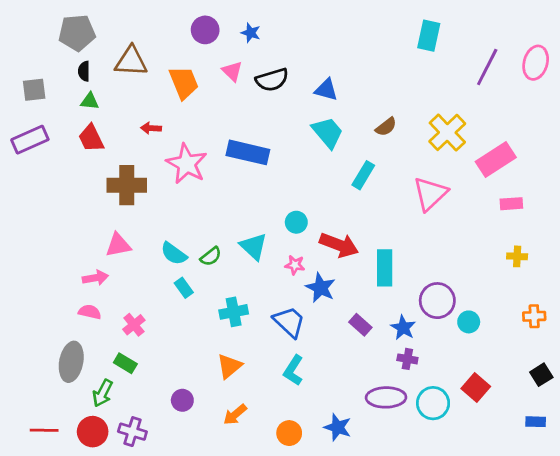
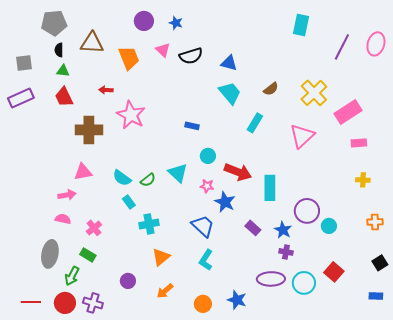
blue rectangle: (248, 152) -> (192, 126), moved, size x0.5
cyan cross: (234, 312) -> (149, 224), moved

